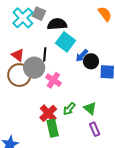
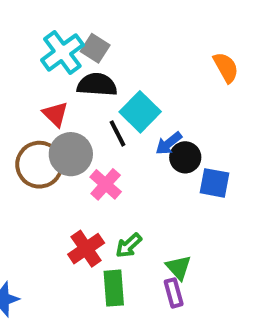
black semicircle: (57, 24) -> (97, 85), moved
black line: (45, 54) -> (118, 133), moved, turned -40
red triangle: (18, 55) -> (55, 114), moved
green triangle: (90, 108) -> (179, 267), moved
green rectangle: (53, 128) -> (114, 288), moved

